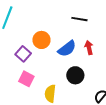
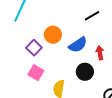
black line: (79, 19) -> (92, 16), turned -42
red arrow: (89, 48) -> (100, 53), moved

